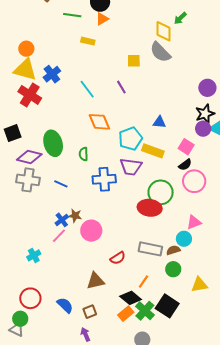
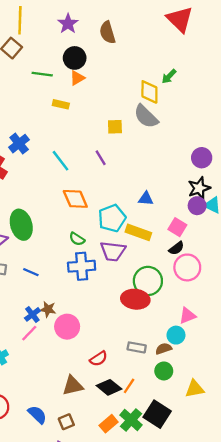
green semicircle: (84, 154) -> (77, 239), moved, turned -56
gray rectangle: (150, 249) -> (137, 347), size x0.7
black diamond: (131, 298) -> (109, 387), moved

